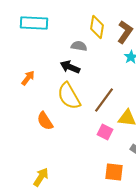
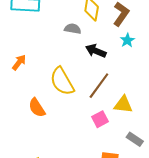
black arrow: (70, 67) -> (96, 51), moved
pink square: (105, 132) -> (100, 119), turned 35

